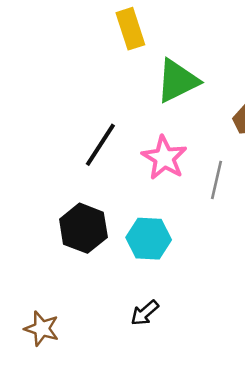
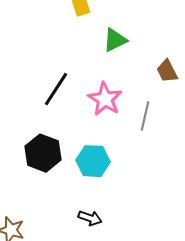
green triangle: (177, 81) -> (115, 40), size x0.7
black arrow: (145, 313) -> (90, 218), turned -120

